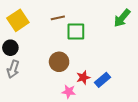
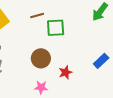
blue rectangle: (103, 80) -> (101, 61), moved
pink star: (69, 92) -> (41, 87), moved

